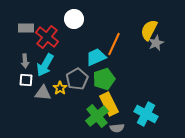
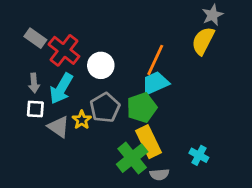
white circle: (74, 19) -> (101, 65), moved
gray rectangle: (26, 28) -> (35, 38), turned 35
gray star: (156, 43) -> (213, 15), moved
cyan trapezoid: (96, 57) -> (155, 83), moved
gray triangle: (43, 93) -> (59, 127), turned 30
cyan cross: (146, 114) -> (199, 155), size x0.6

